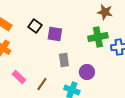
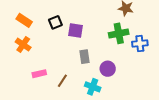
black square: (35, 26) -> (55, 22), turned 32
pink rectangle: (19, 77) -> (39, 74), turned -56

